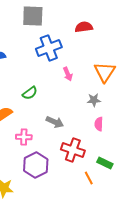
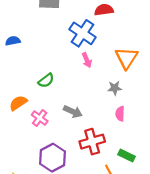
blue cross: (49, 48) -> (83, 33), moved, turned -35
pink cross: (24, 137) -> (40, 118), moved, turned 35
red cross: (73, 150) -> (92, 142), turned -35

